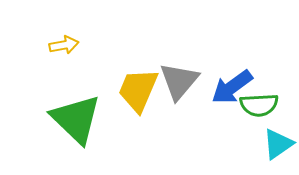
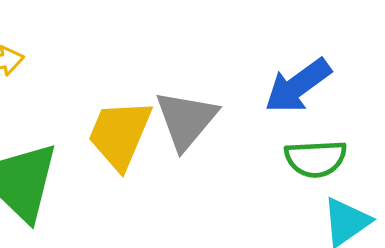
blue arrow: (232, 87) -> (298, 86), moved

